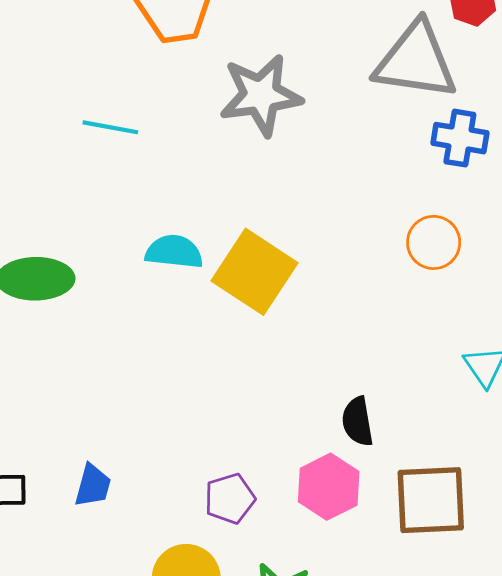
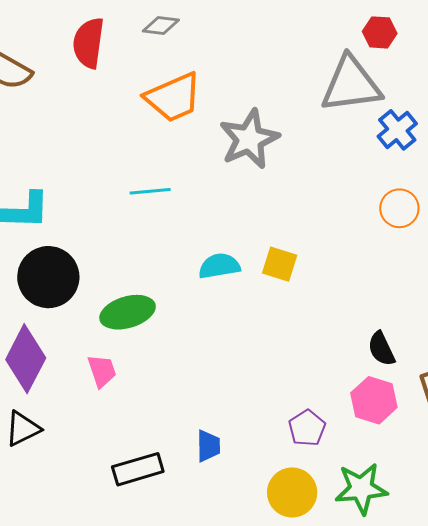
blue cross: (460, 138) -> (397, 130), turned -33
yellow square: (254, 272) -> (280, 264), size x0.6

